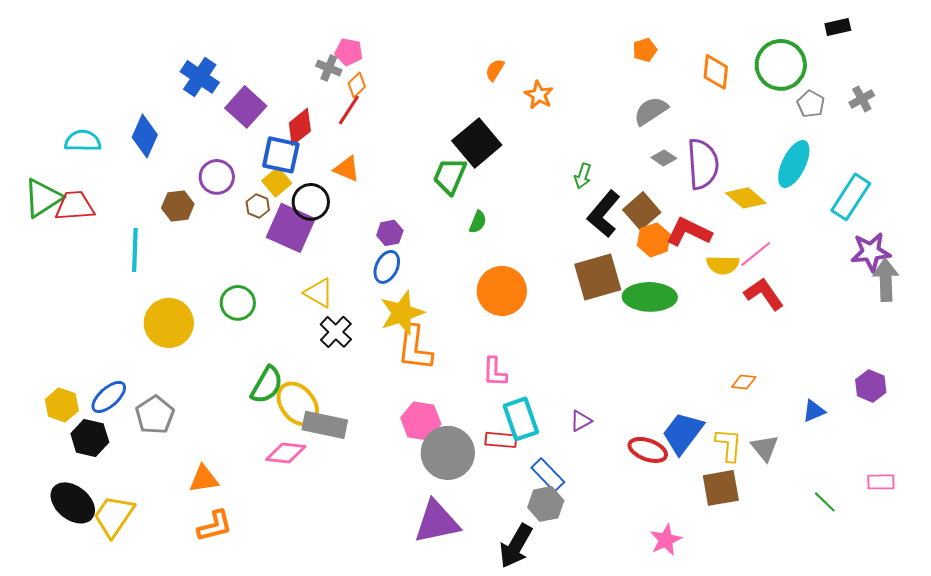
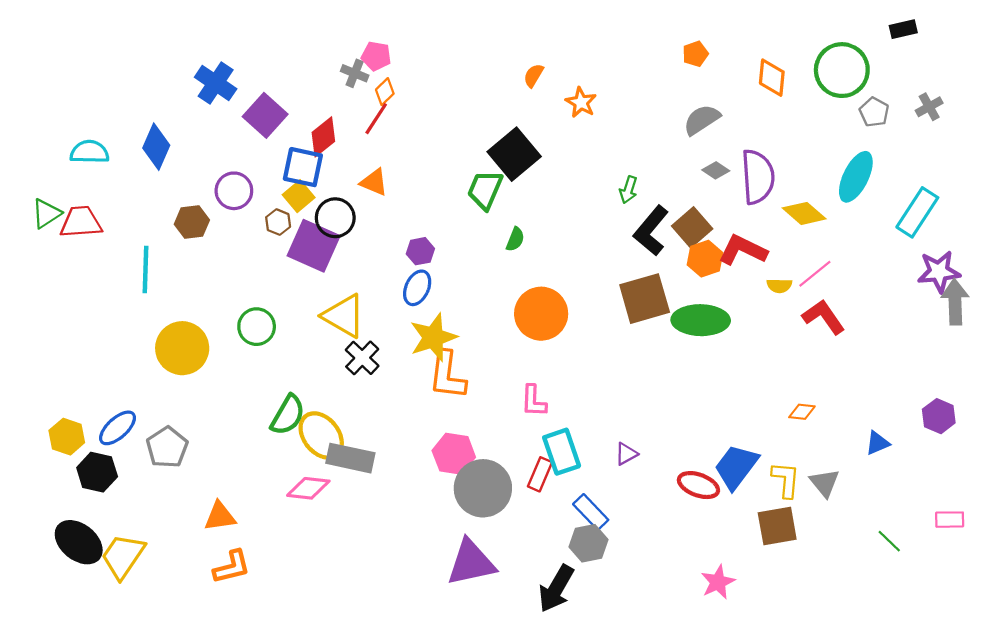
green triangle: (43, 198) -> (46, 213), size x0.7
yellow semicircle: (723, 265) -> (779, 286), size x0.7
yellow triangle: (319, 293) -> (344, 316), size x1.4
red rectangle: (501, 440) -> (540, 474), turned -72

